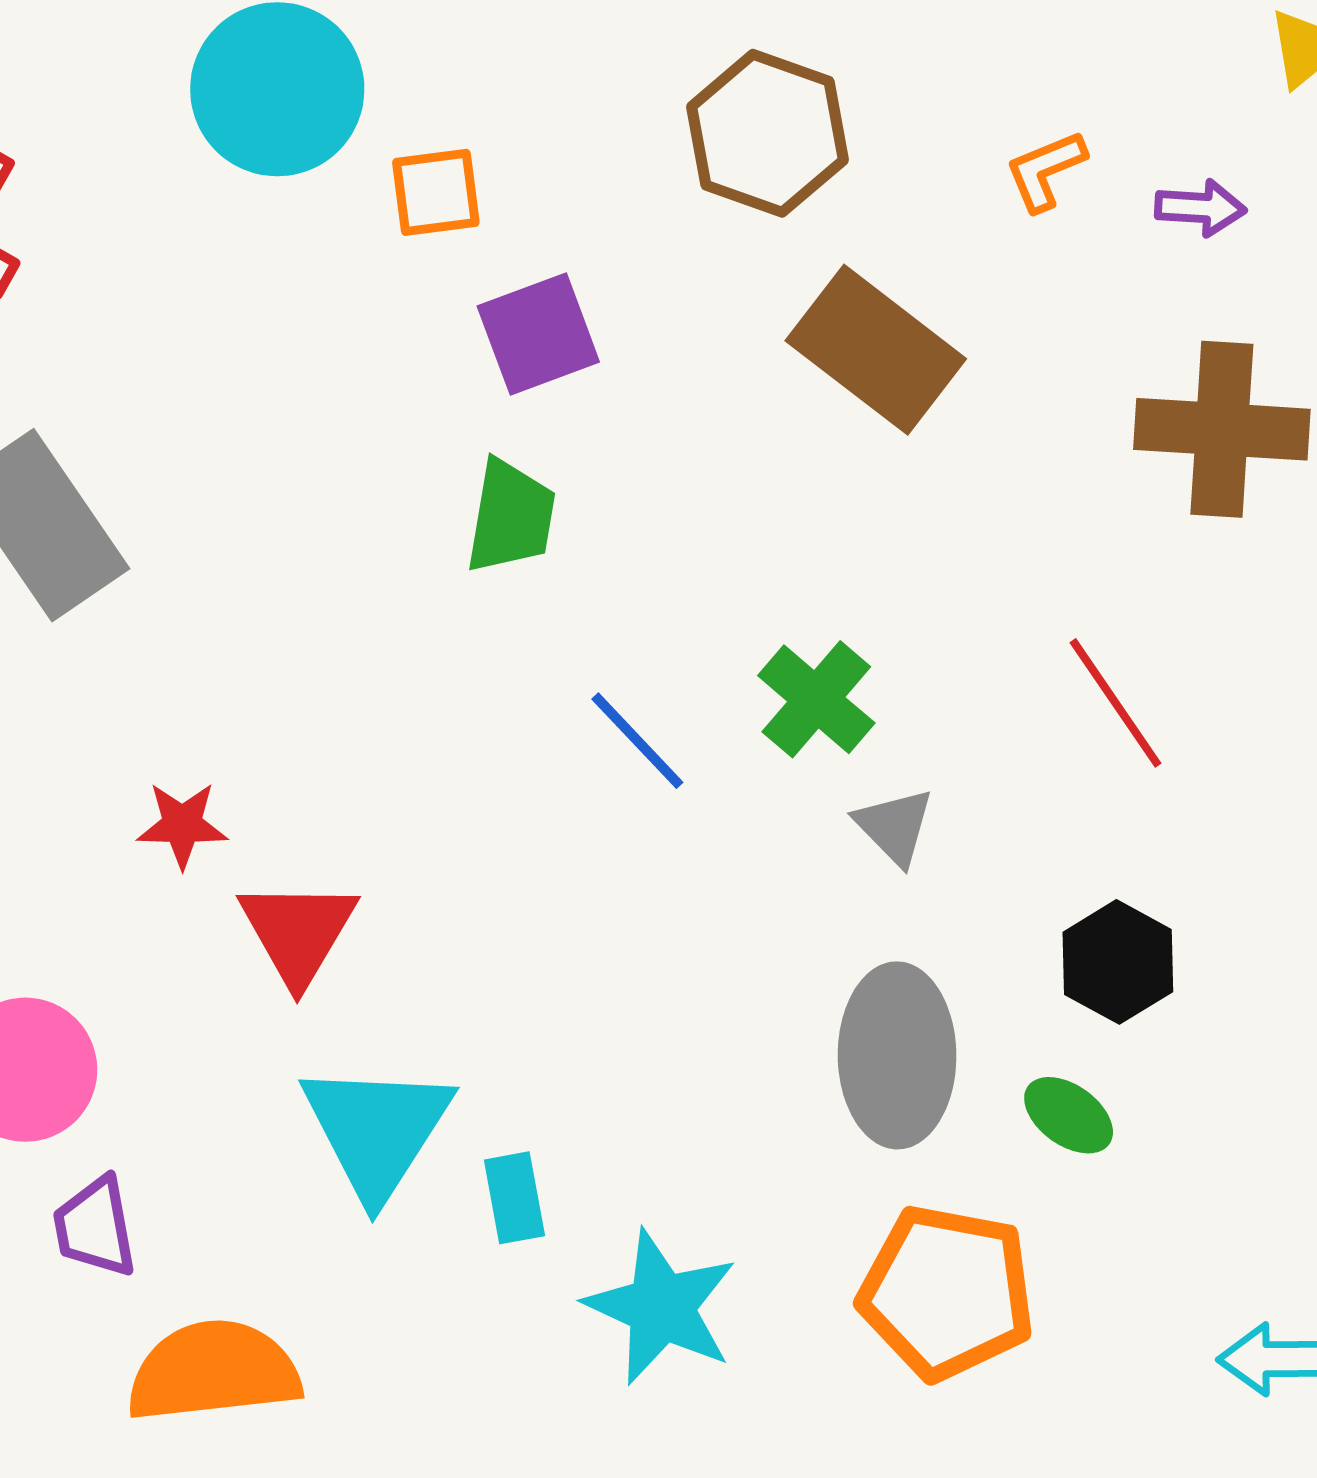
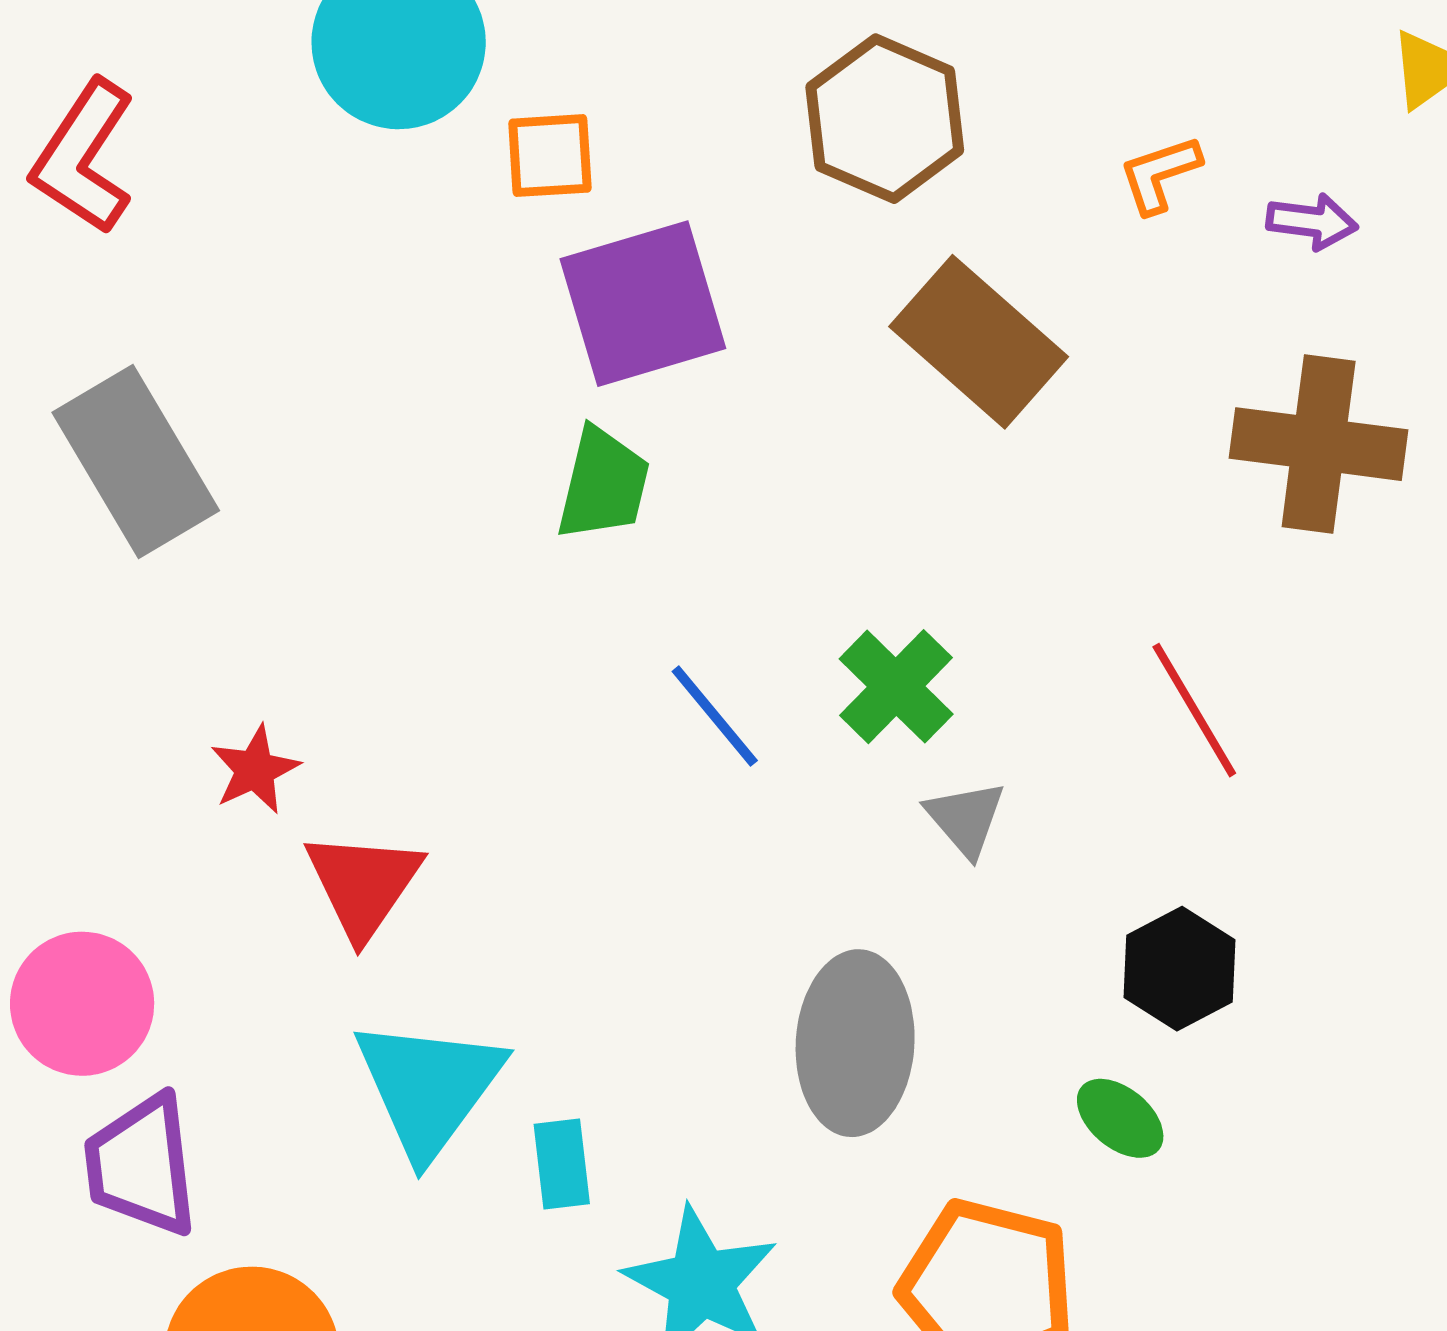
purple square: (538, 334) -> (643, 304), size x1.4
red star: (182, 825) -> (255, 770), turned -30
gray ellipse: (897, 1055) -> (855, 1043), moved
purple trapezoid: (95, 1227) -> (141, 1165), size x1.4

